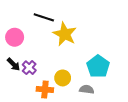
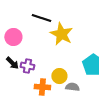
purple cross: (29, 68) -> (27, 66), turned -32
gray semicircle: (87, 89) -> (72, 87), moved

